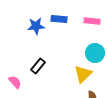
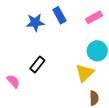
blue rectangle: (59, 19) -> (59, 15), turned 56
pink rectangle: (92, 21) -> (94, 17), turned -35

